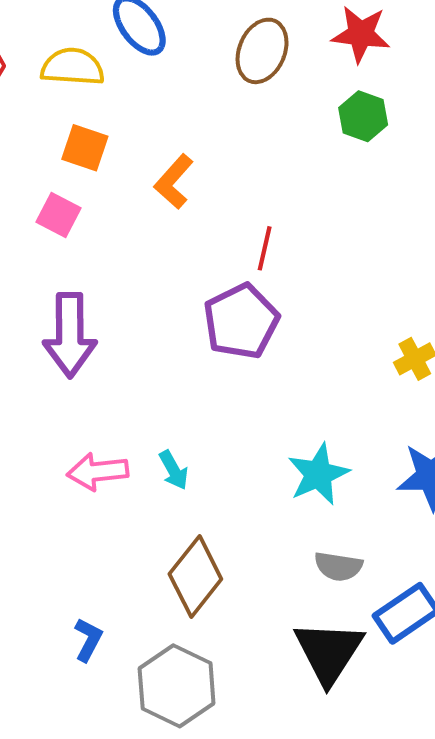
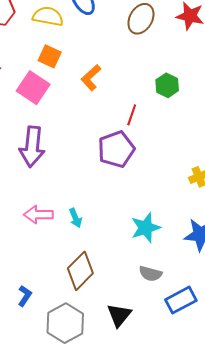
green hexagon: (363, 116) -> (167, 85), moved
pink square: (59, 215) -> (33, 88), size x1.5
black triangle: (329, 652) -> (119, 315), moved, size x0.7

